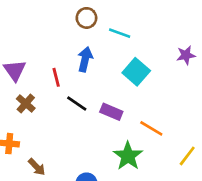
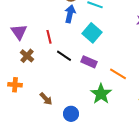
blue arrow: (85, 59) -> (70, 14), moved
cyan square: (136, 72) -> (92, 33), moved
brown arrow: (37, 167) -> (46, 99), moved

